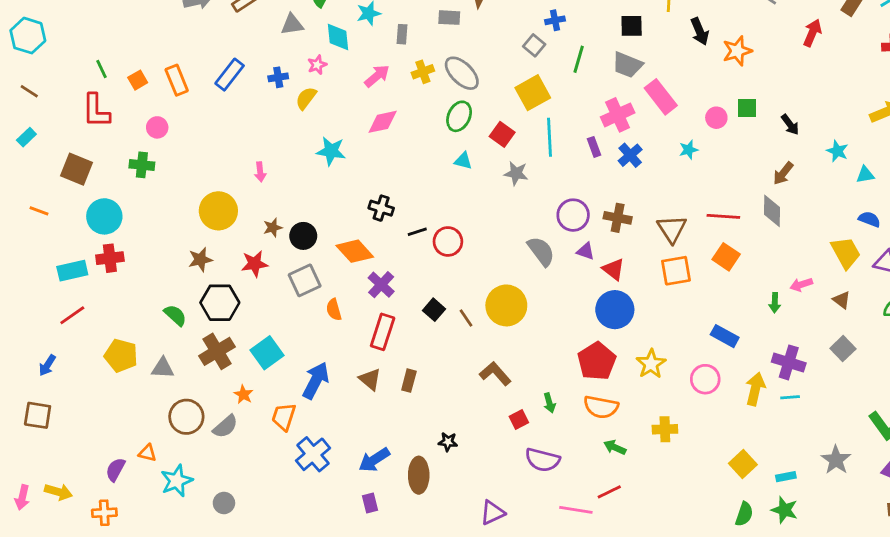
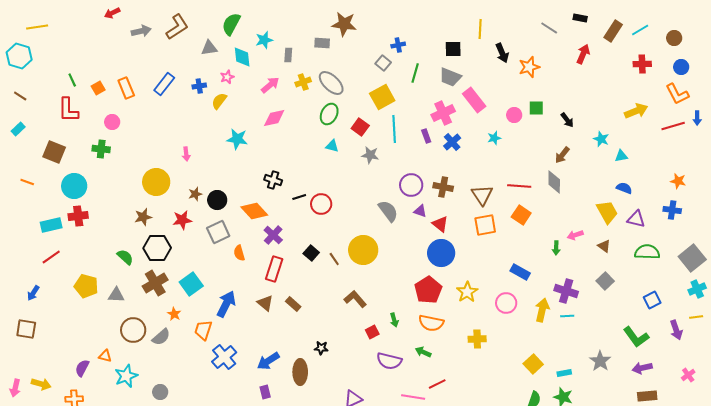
brown rectangle: (409, 381) -> (293, 304), turned -63
green arrow: (615, 447) -> (423, 352), moved

